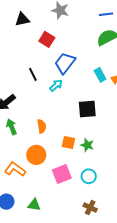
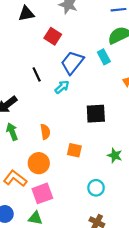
cyan rectangle: (100, 75) -> (104, 57), moved
green star: (87, 145) -> (115, 155), moved
pink square: (62, 174) -> (42, 193), moved

